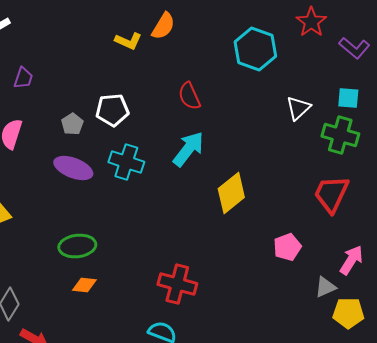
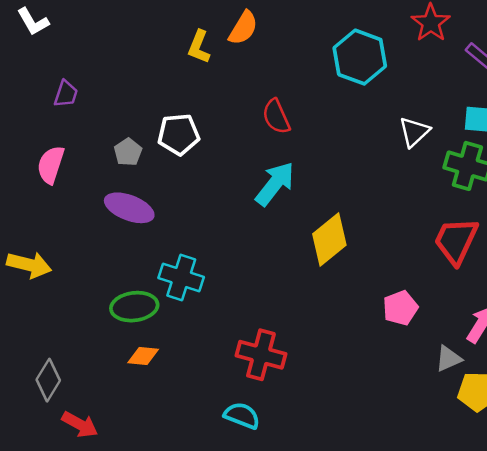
yellow L-shape: (128, 41) -> (199, 47), turned 88
cyan cross: (126, 162) -> (181, 277), moved

